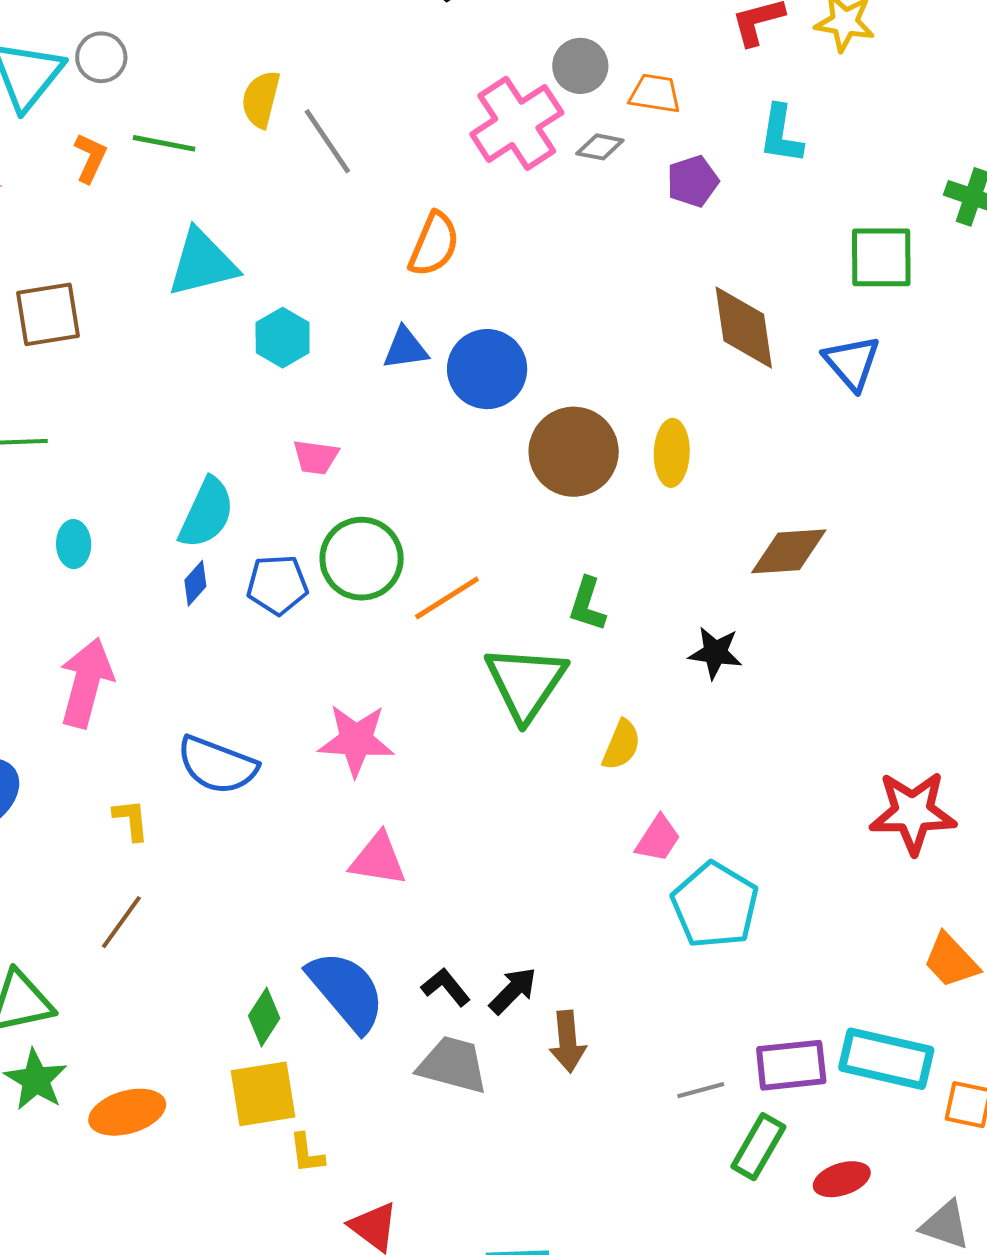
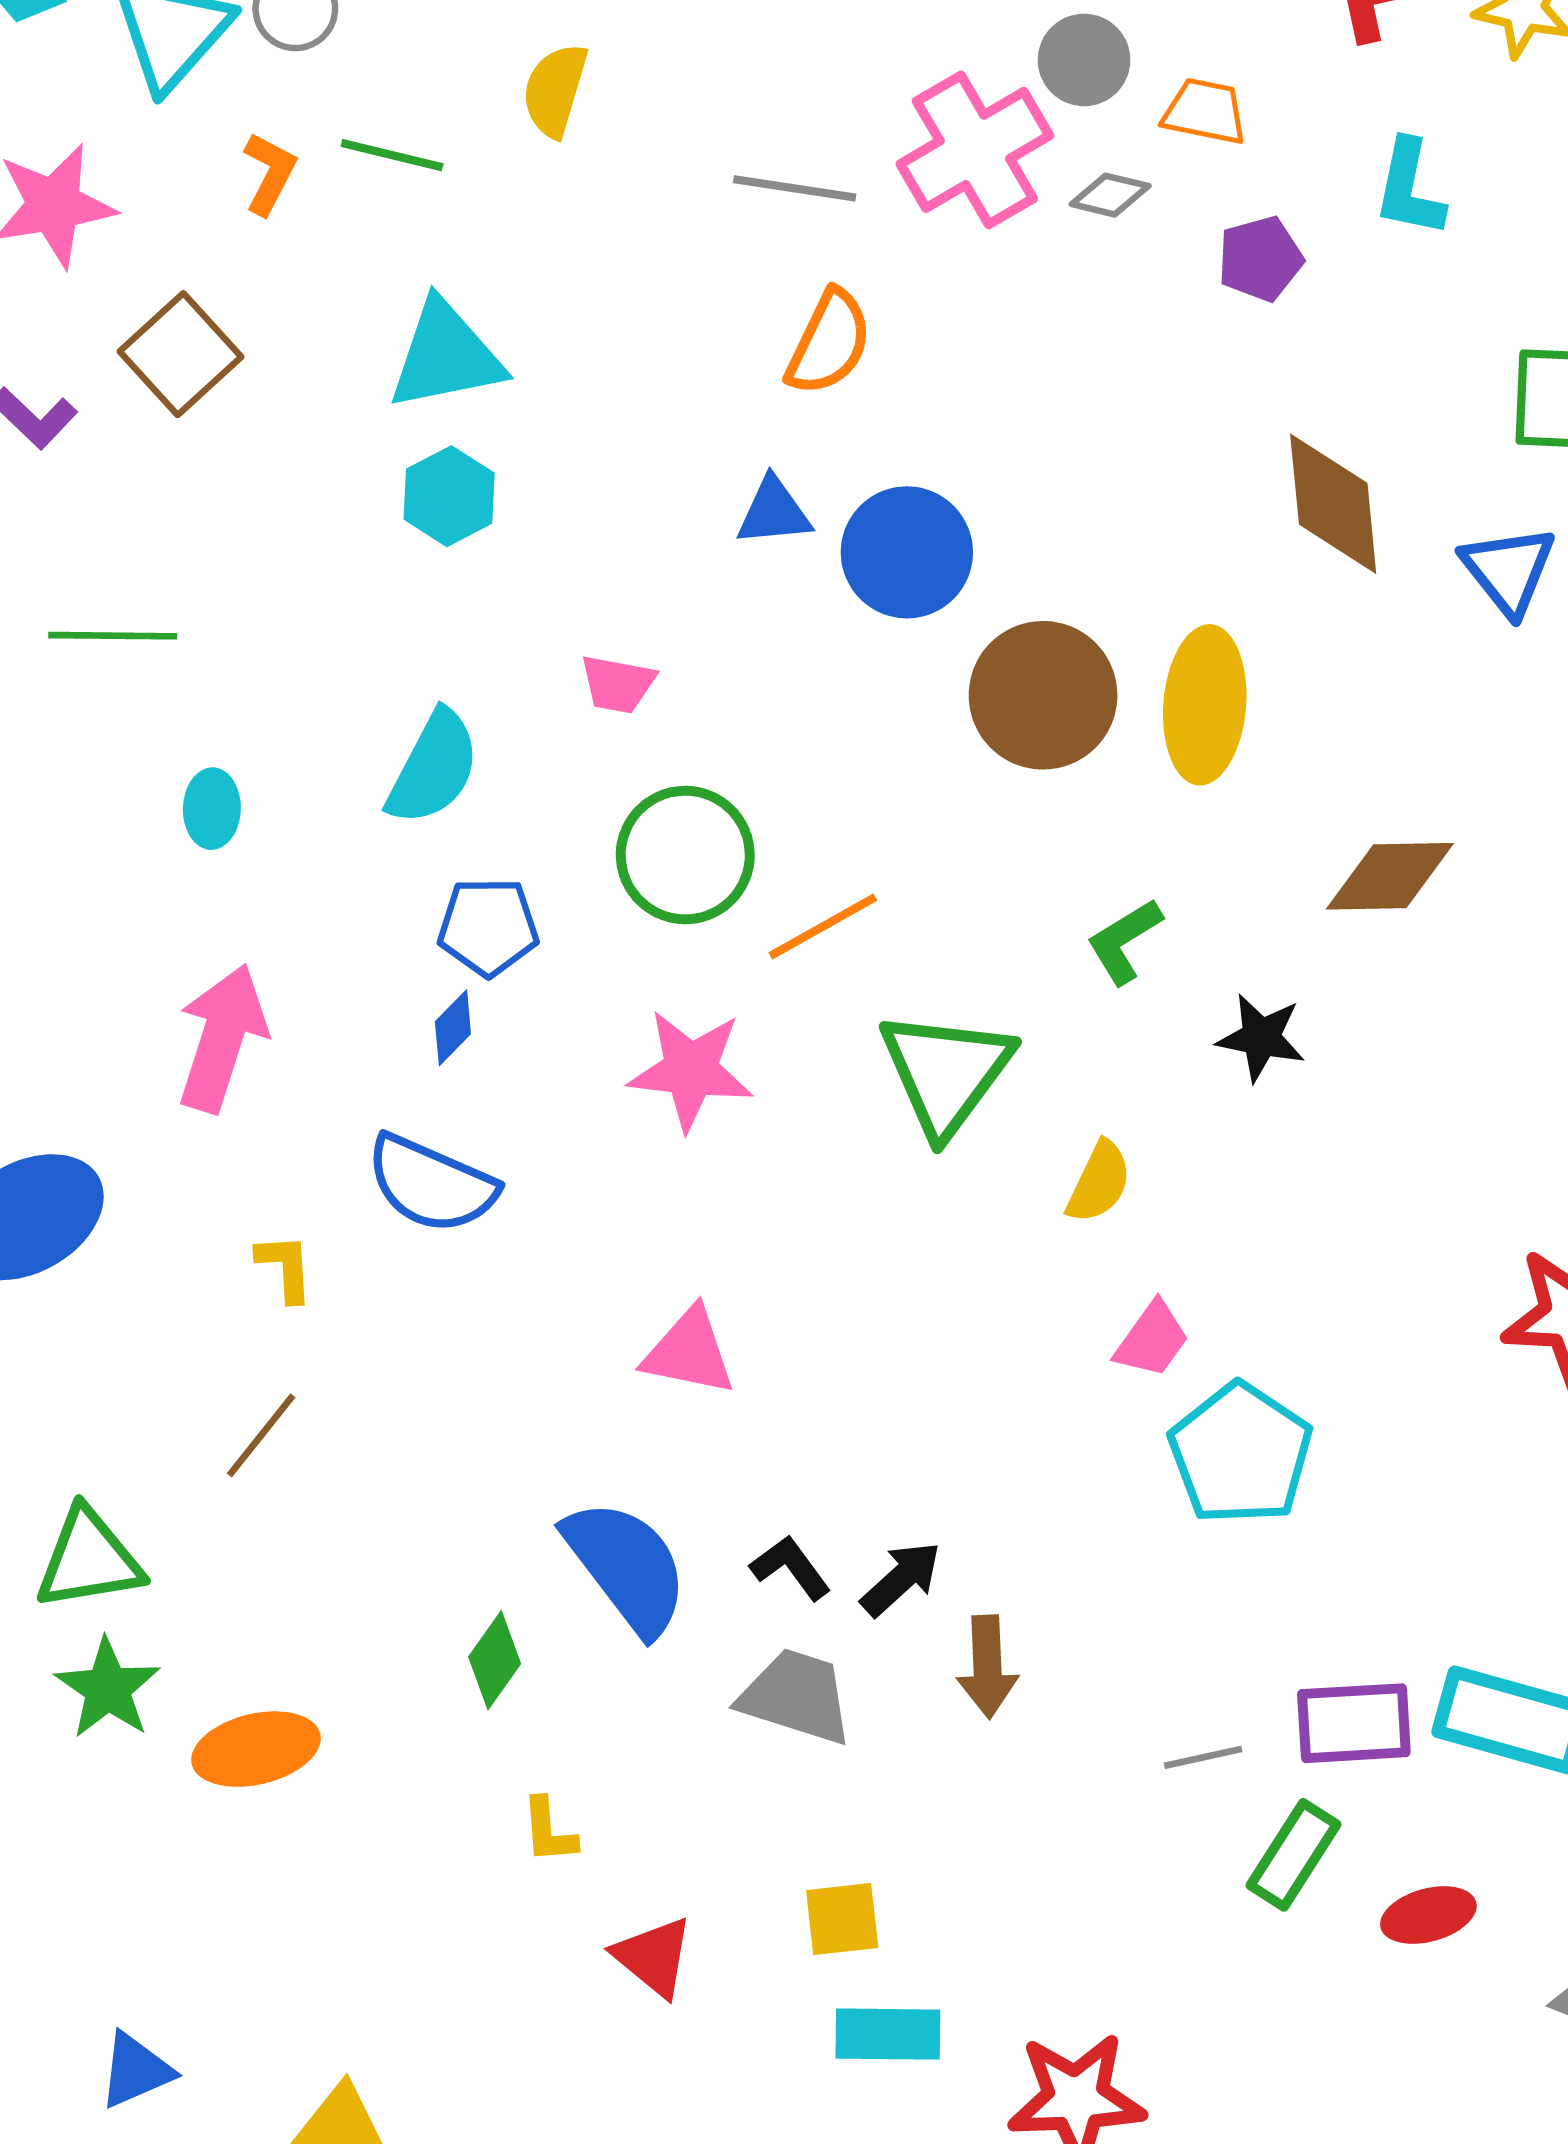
gray line: (327, 141) -> (795, 188), moved, turned -50
brown square: (48, 314) -> (180, 354), moved, turned -36
cyan hexagon: (283, 338) -> (449, 496), moved
yellow ellipse: (672, 453) -> (1205, 705), size x1.4
blue diamond: (195, 583) -> (453, 1028), moved
blue pentagon: (277, 585) -> (488, 927), moved
green L-shape: (587, 604) -> (1124, 941), moved, turned 38
pink star: (356, 740) -> (691, 1070), moved
green diamond: (264, 1017) -> (495, 1660), moved
yellow square: (263, 1094) -> (842, 1919), moved, size x0.7

